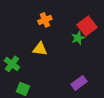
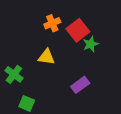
red square: (87, 26) -> (78, 30), moved
purple rectangle: (79, 83) -> (80, 85), moved

